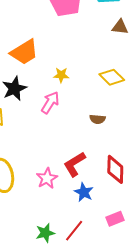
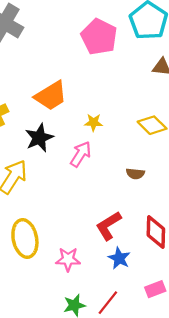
pink star: (47, 178) -> (68, 259), moved, turned 30

